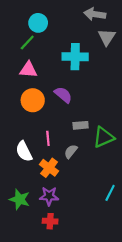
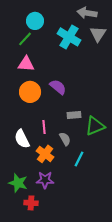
cyan cross: (75, 57) -> (69, 37), moved, turned 30
gray semicircle: (71, 151) -> (65, 139), turned 112
cyan line: (110, 193) -> (79, 159), moved
red cross: (50, 221) -> (31, 203), moved

